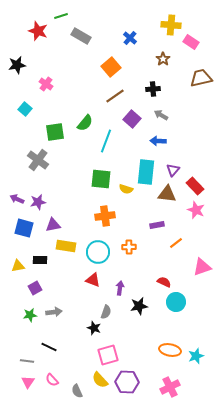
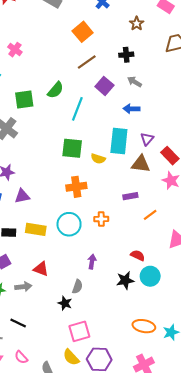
yellow rectangle: (66, 246) -> (36, 229), moved
red triangle: (93, 280) -> (41, 269), moved
black star: (139, 306) -> (125, 280), moved

